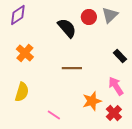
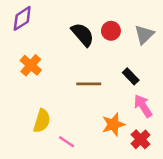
gray triangle: (110, 15) -> (144, 35), moved
red circle: (89, 17) -> (111, 31), moved
black rectangle: (120, 56) -> (131, 76), moved
yellow semicircle: (22, 92) -> (42, 121), moved

